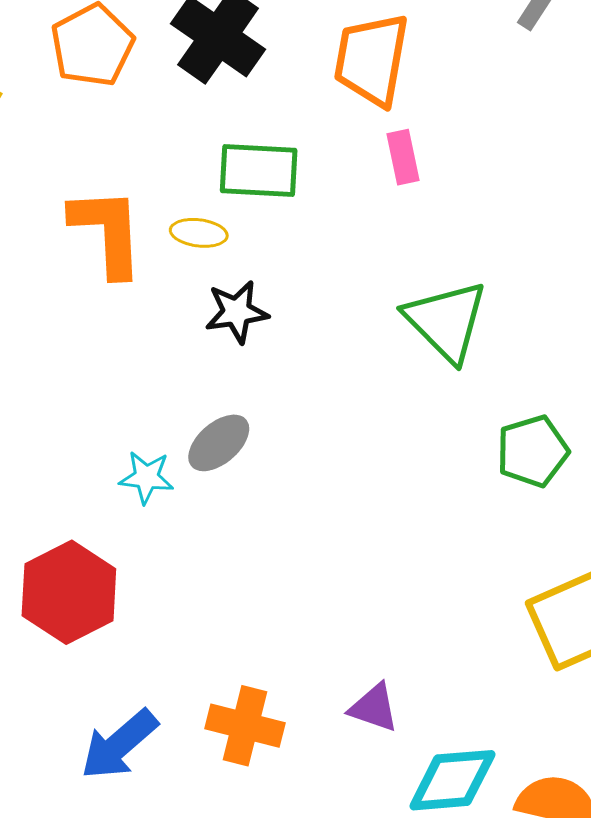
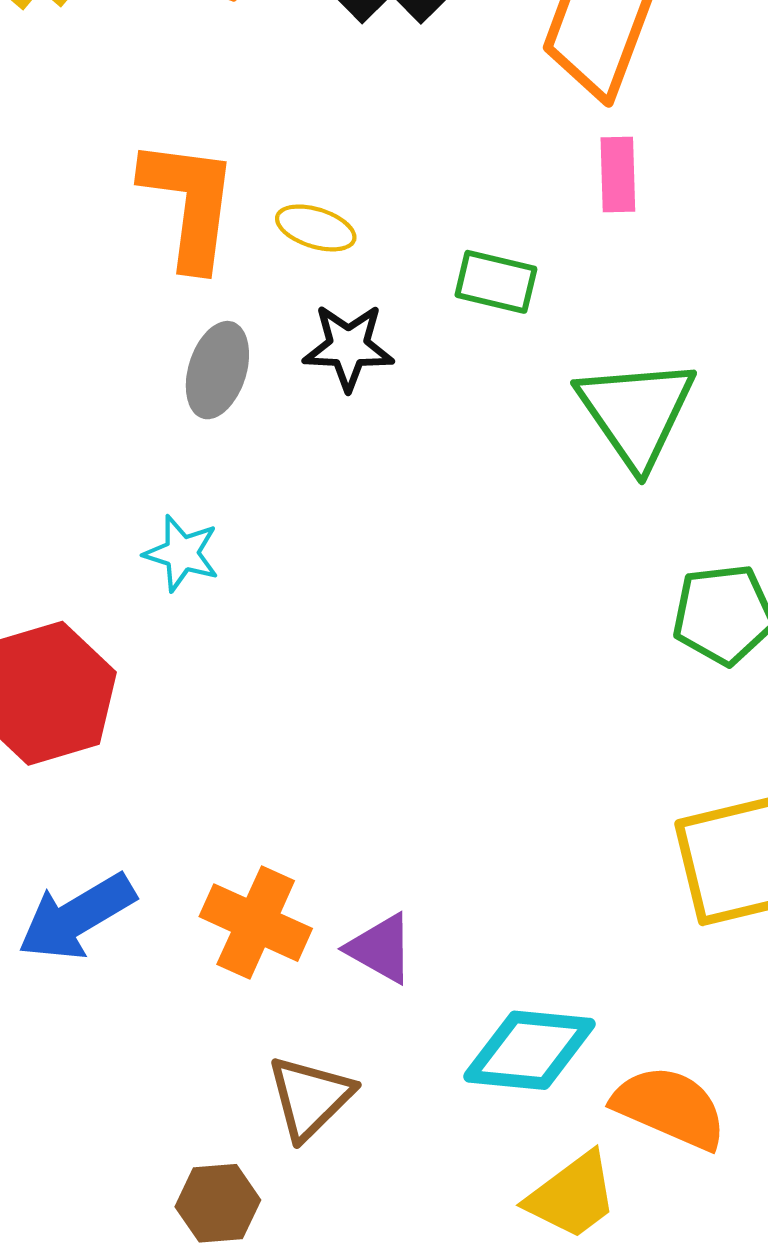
green rectangle: (259, 171) -> (496, 282), moved, size x0.7
gray ellipse: (219, 443) -> (217, 370), moved, turned -42
purple triangle: (374, 708) -> (381, 948), moved

